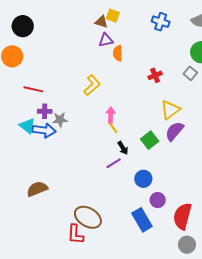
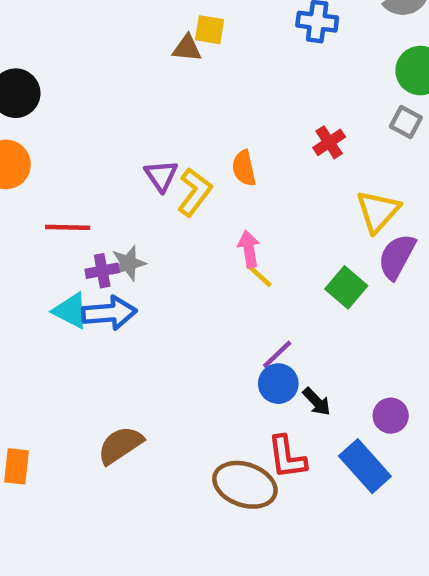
purple triangle: (106, 40) -> (161, 176), moved, turned -42
orange semicircle: (118, 53) -> (244, 168), moved
gray star: (60, 120) -> (128, 263), moved
black arrow: (123, 148) -> (317, 402), moved
blue circle: (143, 179) -> (278, 384), moved
red L-shape: (75, 234) -> (287, 457), moved

